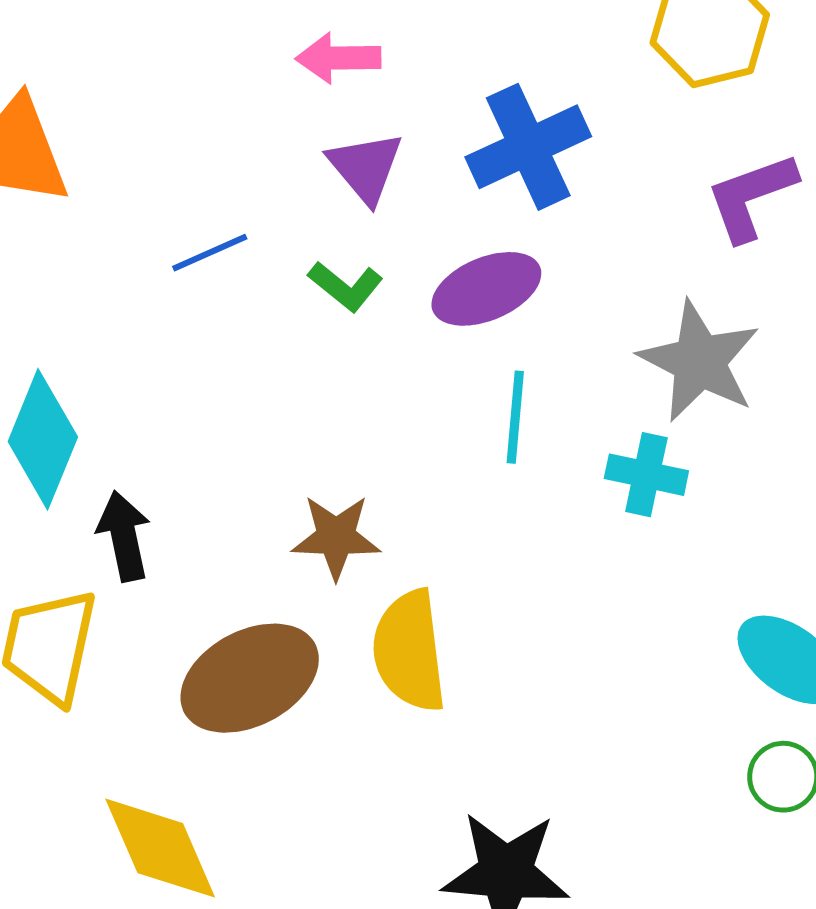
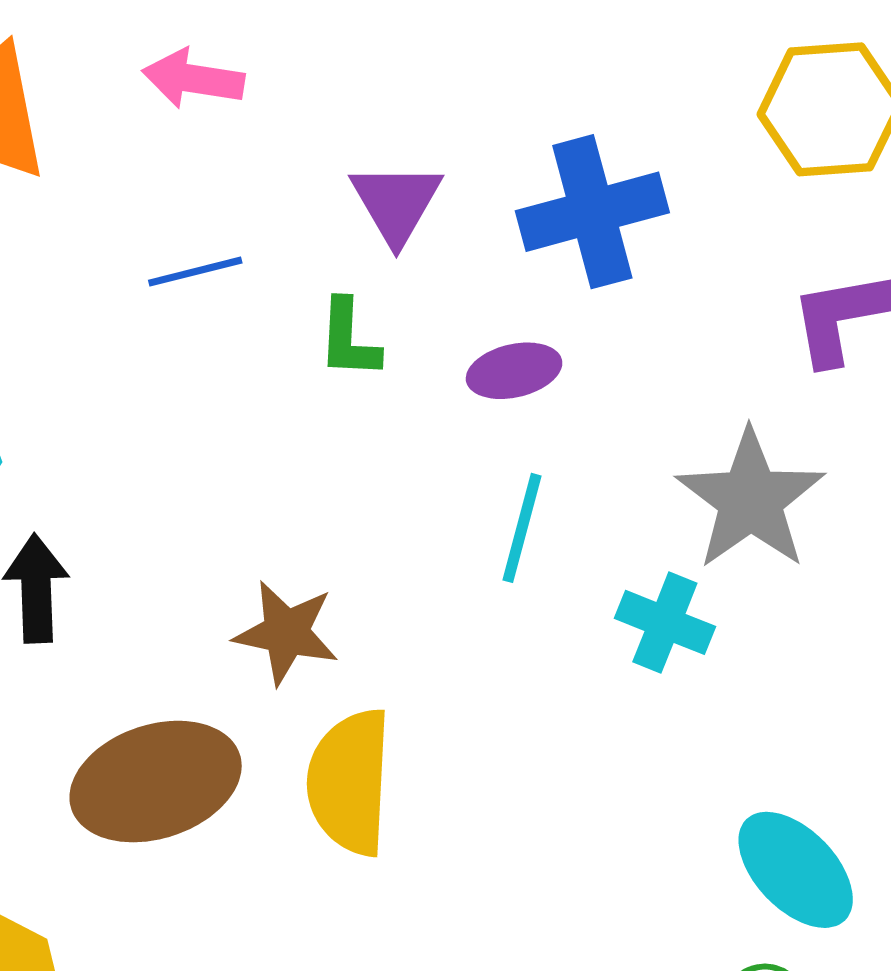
pink arrow: (338, 58) -> (193, 79), moved
green L-shape: (346, 286) -> (349, 339), turned 44
purple ellipse: (486, 289) -> (514, 371), size x0.7

